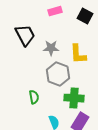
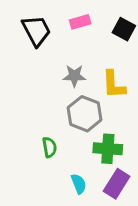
black trapezoid: (25, 35) -> (36, 31), moved

